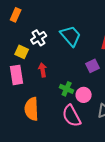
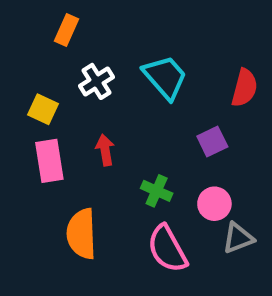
orange rectangle: (16, 15) -> (66, 30), moved
yellow square: (22, 52) -> (43, 109), moved
pink circle: (84, 95) -> (214, 204), moved

